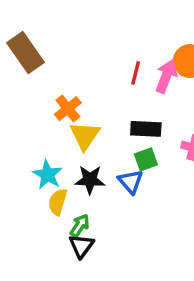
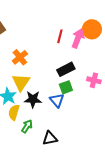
black rectangle: (146, 129) -> (66, 69), turned -30
yellow triangle: (85, 136) -> (21, 82), moved
black triangle: (81, 246) -> (50, 138), moved, turned 42

